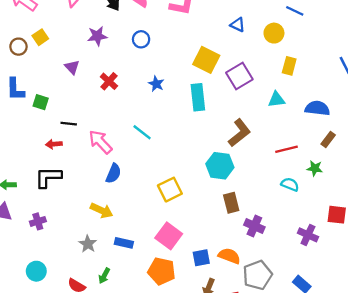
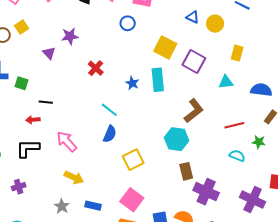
yellow circle: (274, 33) -> (215, 24), moved
purple star: (97, 36) -> (70, 36), moved
blue circle: (141, 39) -> (128, 23), moved
purple square: (239, 76) -> (194, 62), turned -30
red cross: (109, 81) -> (96, 68), moved
blue star: (156, 84) -> (132, 83), moved
pink arrow: (100, 142) -> (67, 141), moved
blue semicircle: (113, 173) -> (110, 134), moved
purple cross: (254, 226) -> (206, 192), size x1.4
purple cross: (308, 235) -> (253, 200), size x1.4

